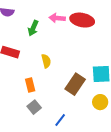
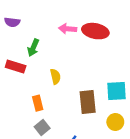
green arrow: (33, 28) -> (33, 48), moved
brown rectangle: (75, 84) -> (88, 102), turned -40

